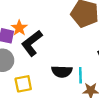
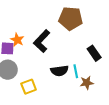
black L-shape: (32, 43) -> (42, 41), moved

